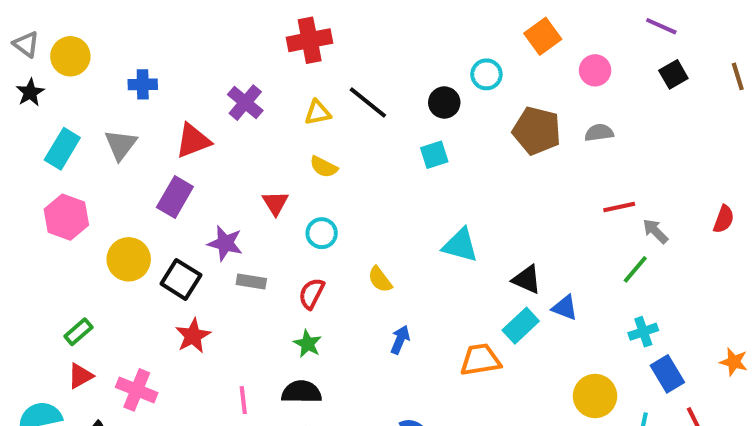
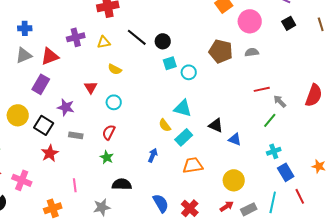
pink circle: (595, 70) -> (250, 21), size x1.5
cyan circle: (486, 74) -> (189, 72), moved
purple cross: (245, 103) -> (76, 37), turned 36
black circle: (444, 103) -> (163, 41), moved
yellow triangle: (318, 113) -> (104, 42), moved
gray triangle: (121, 145) -> (24, 55), moved, turned 30
red semicircle: (724, 219) -> (314, 95), size x1.6
yellow semicircle: (380, 279) -> (165, 125), moved
gray rectangle: (251, 281) -> (76, 135), moved
cyan rectangle: (521, 326) -> (184, 137), moved
black semicircle: (302, 392) -> (122, 184), moved
yellow circle: (595, 396) -> (234, 180), moved

